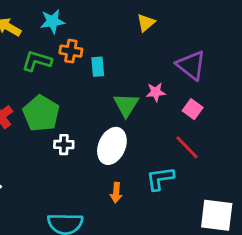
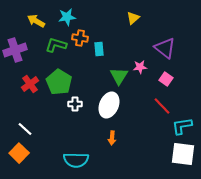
cyan L-shape: (160, 178) -> (182, 126), moved

